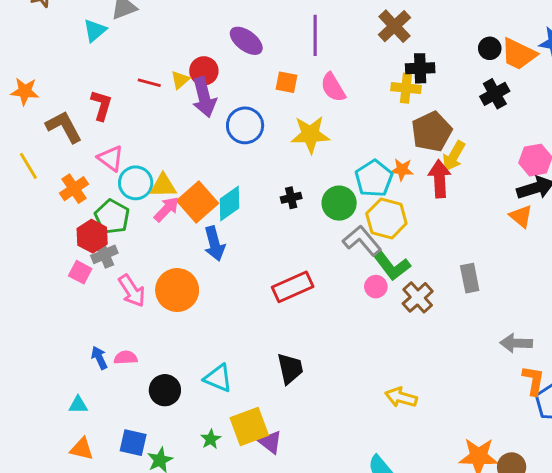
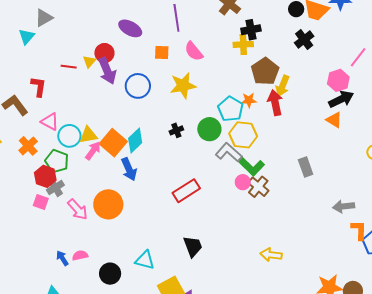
brown cross: (418, 297) -> (258, 187), moved

